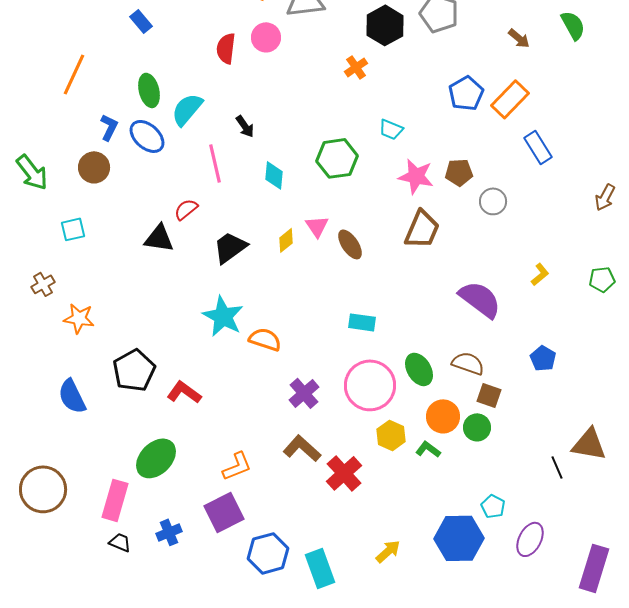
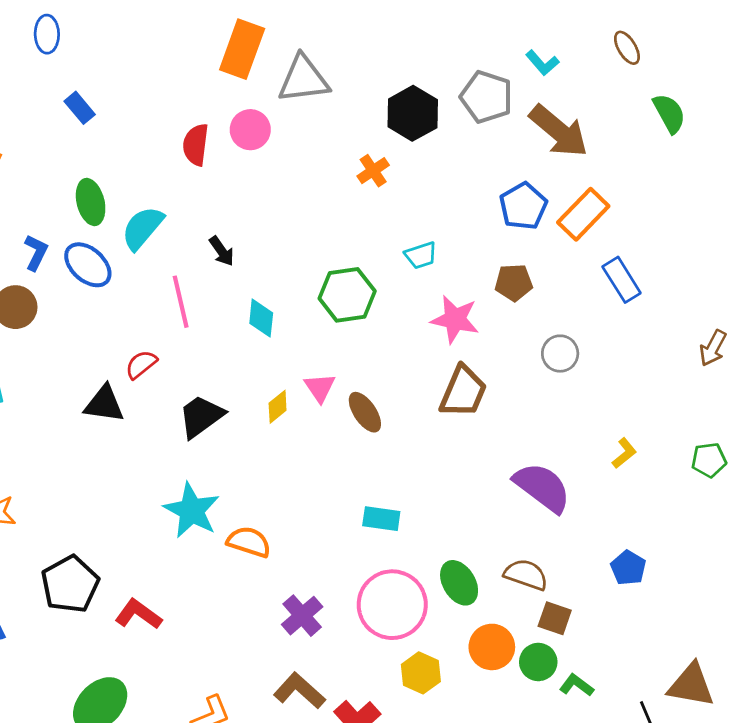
brown arrow: (519, 38) -> (559, 131), moved, size x2.0
cyan trapezoid: (391, 129) -> (421, 255), turned -40
brown pentagon: (459, 172) -> (514, 283), moved
green L-shape: (428, 449) -> (576, 685), moved

